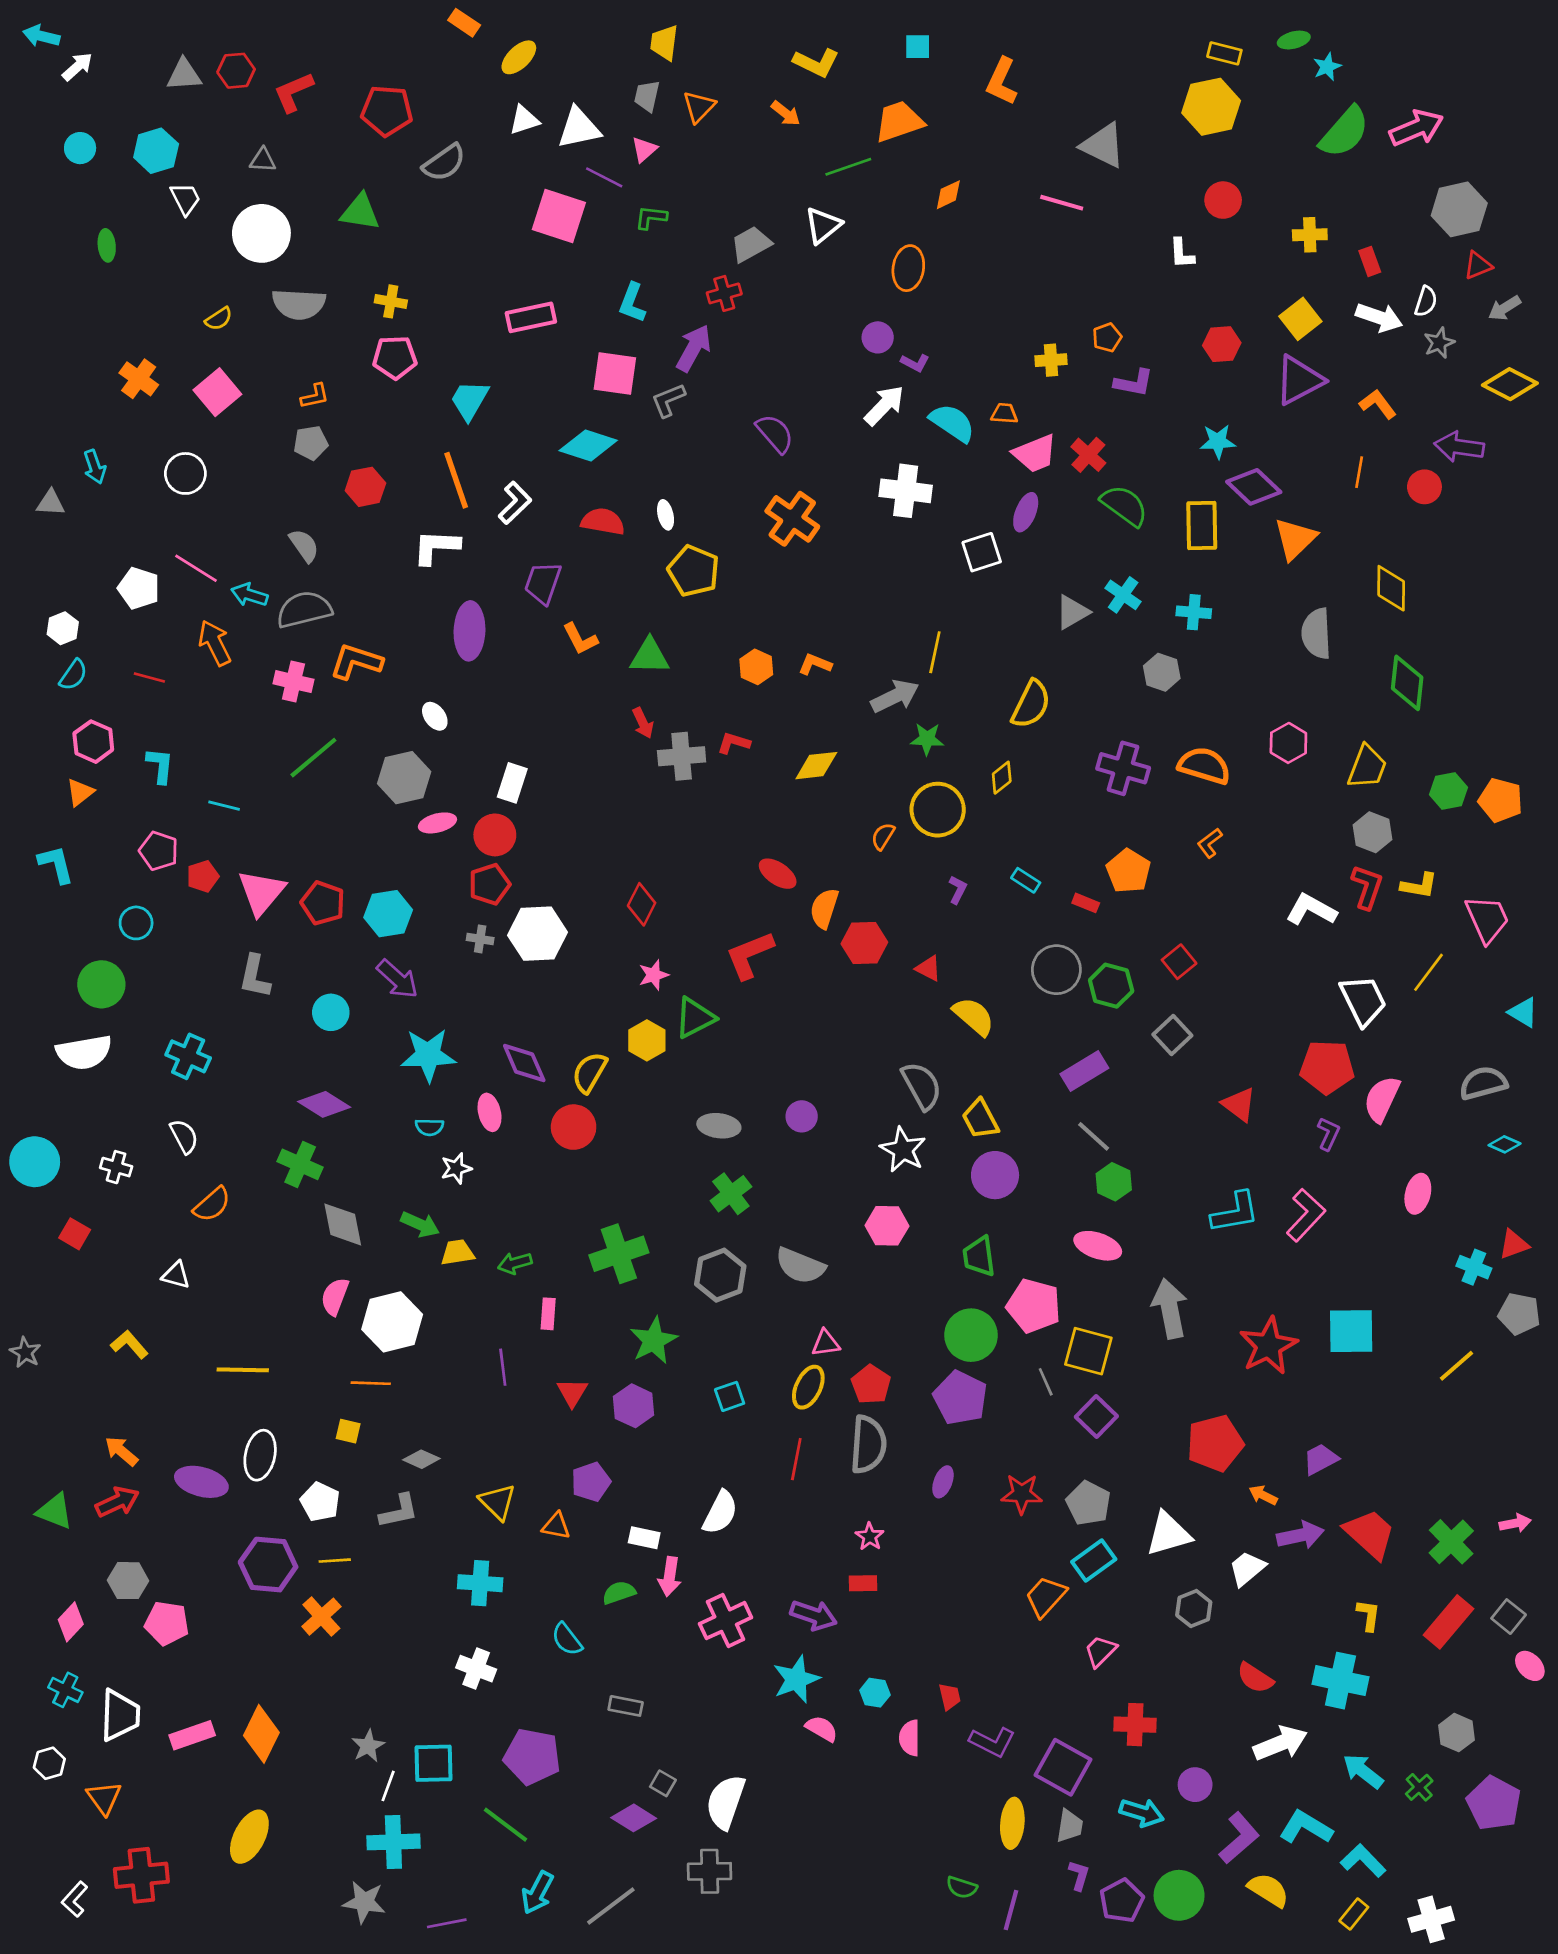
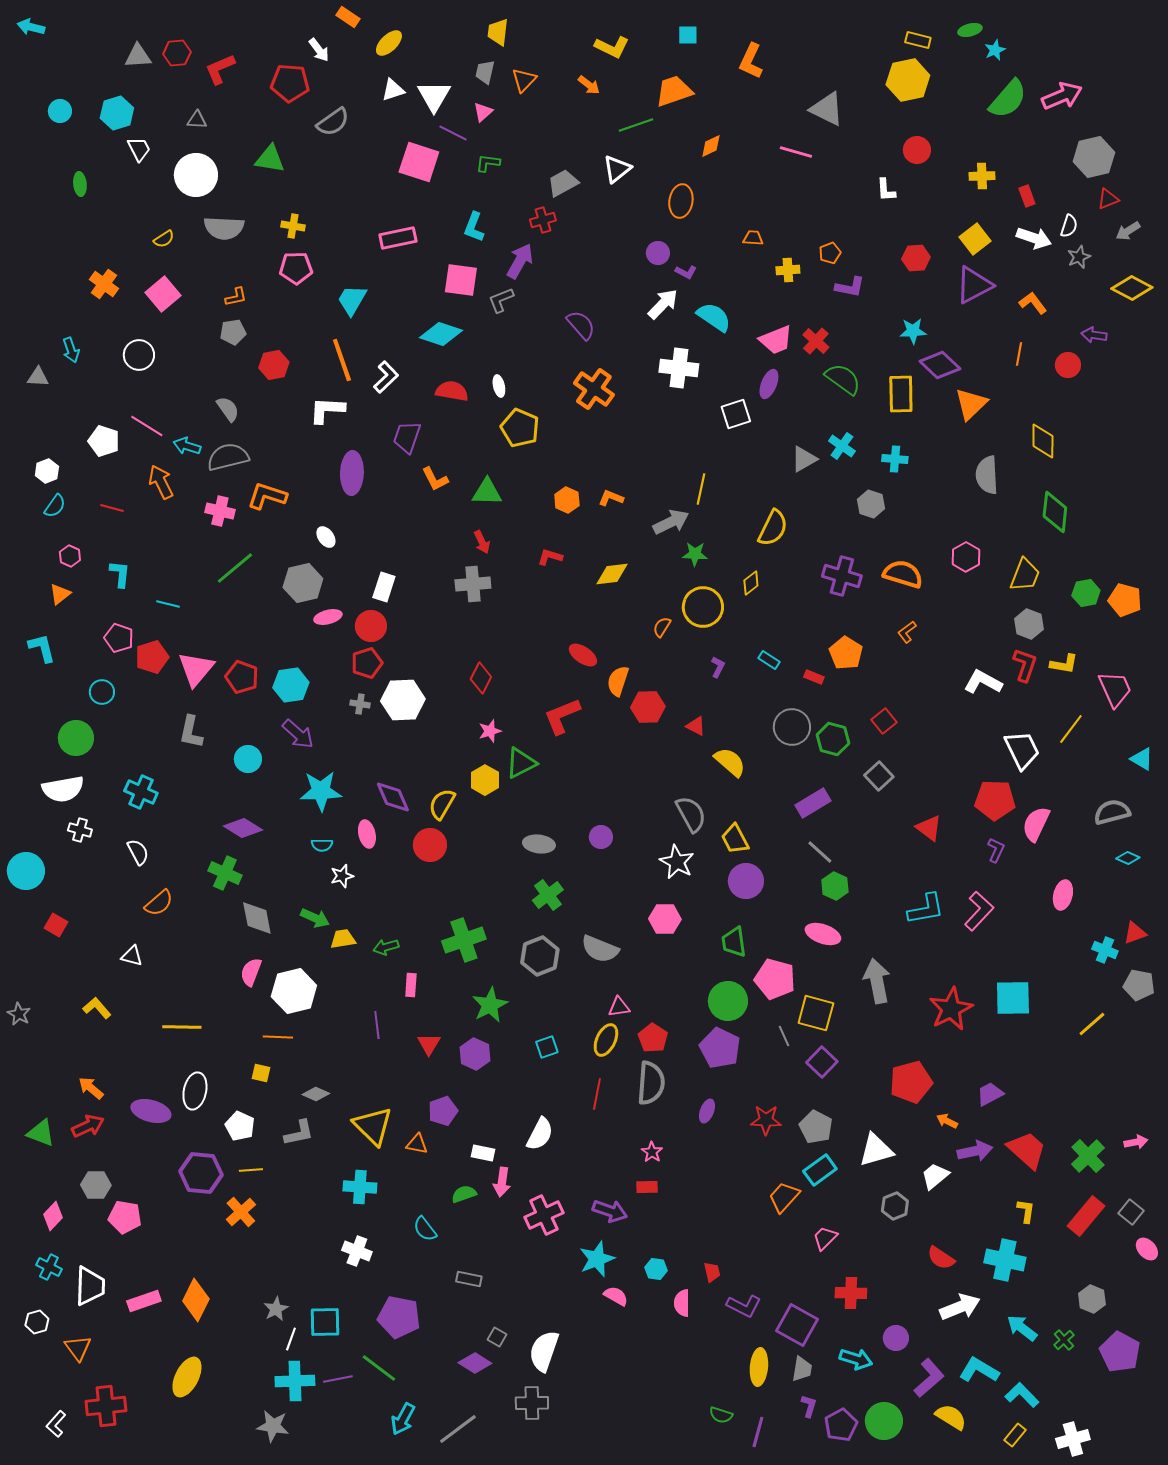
white arrow: (77, 67) -> (319, 50), moved, turned 95
white triangle: (579, 128) -> (434, 96), turned -48
orange trapezoid: (1004, 413) -> (753, 238), moved
purple arrow: (1459, 447) -> (1094, 335), size x0.7
pink hexagon: (93, 742) -> (70, 556), size x0.7
gray cross: (682, 756) -> (473, 584), moved
red pentagon: (203, 876) -> (152, 657), size x1.4
white cross: (116, 1167) -> (80, 830), moved
yellow triangle: (498, 1502) -> (373, 1126), size x1.4
purple line: (447, 1923) -> (338, 1379), moved

